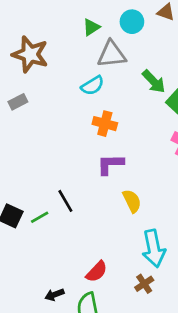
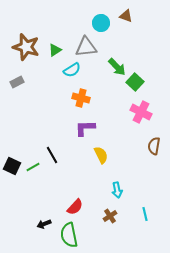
green triangle: (91, 27) -> (55, 50), moved
cyan arrow: (154, 248) -> (117, 190), size x0.6

